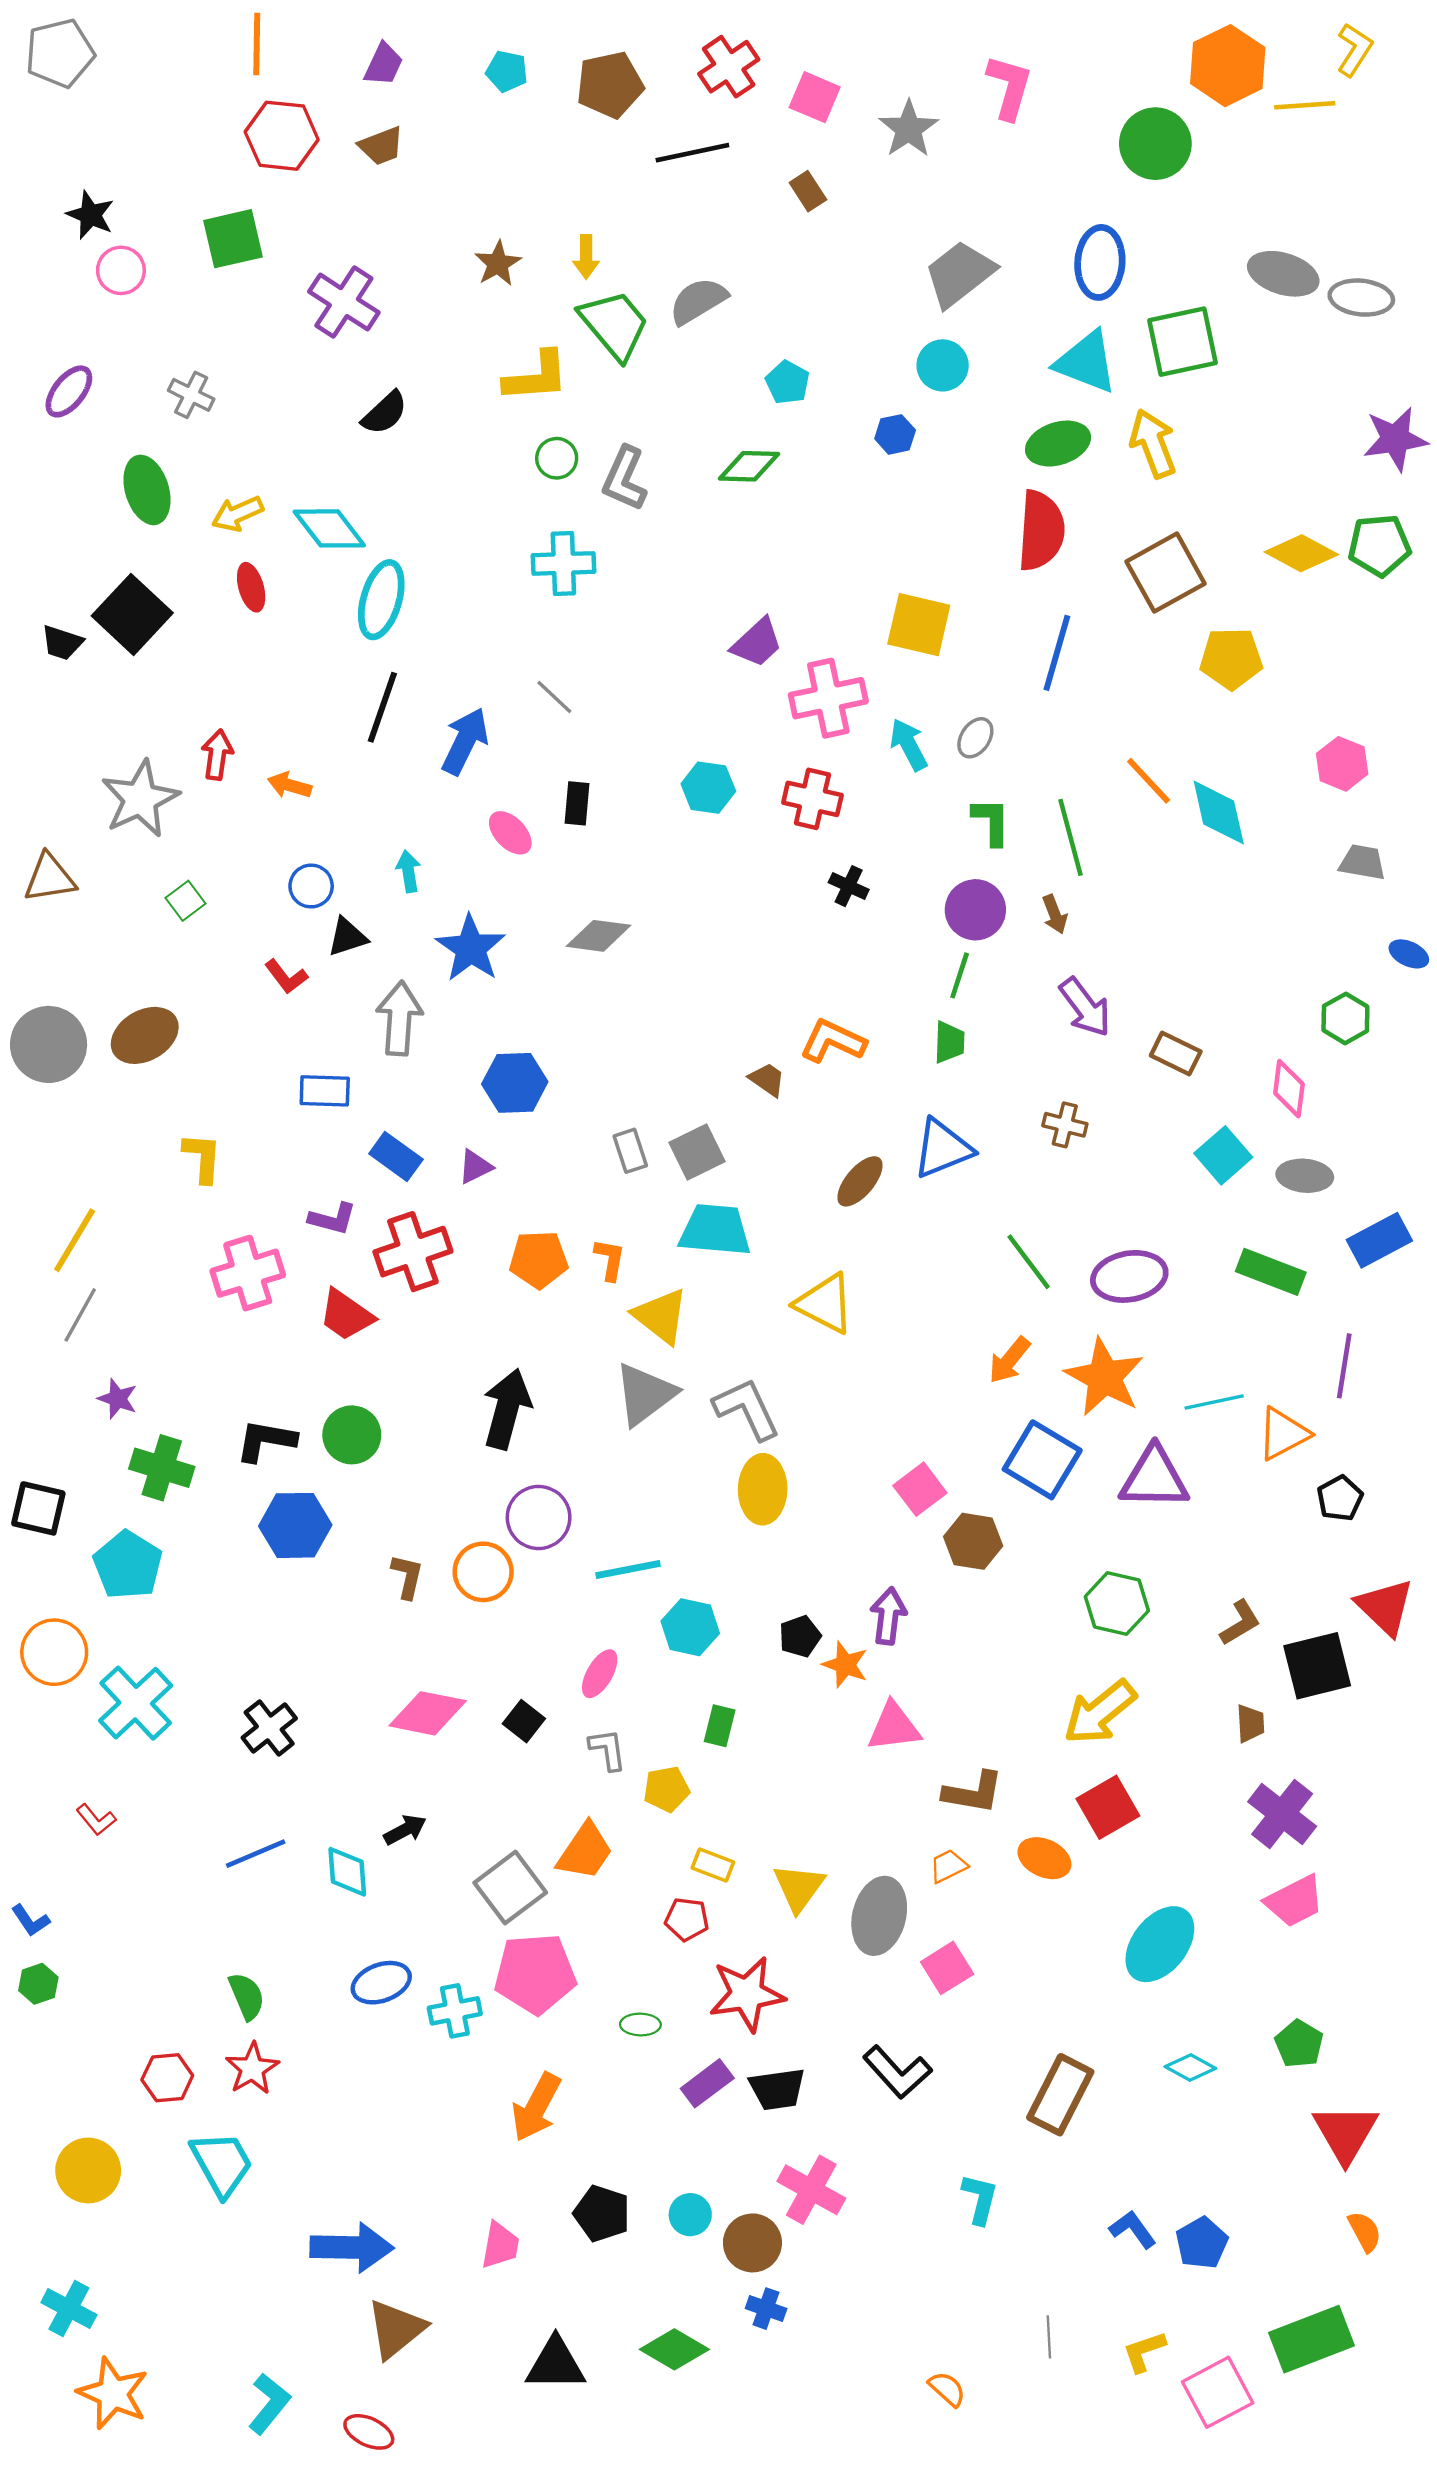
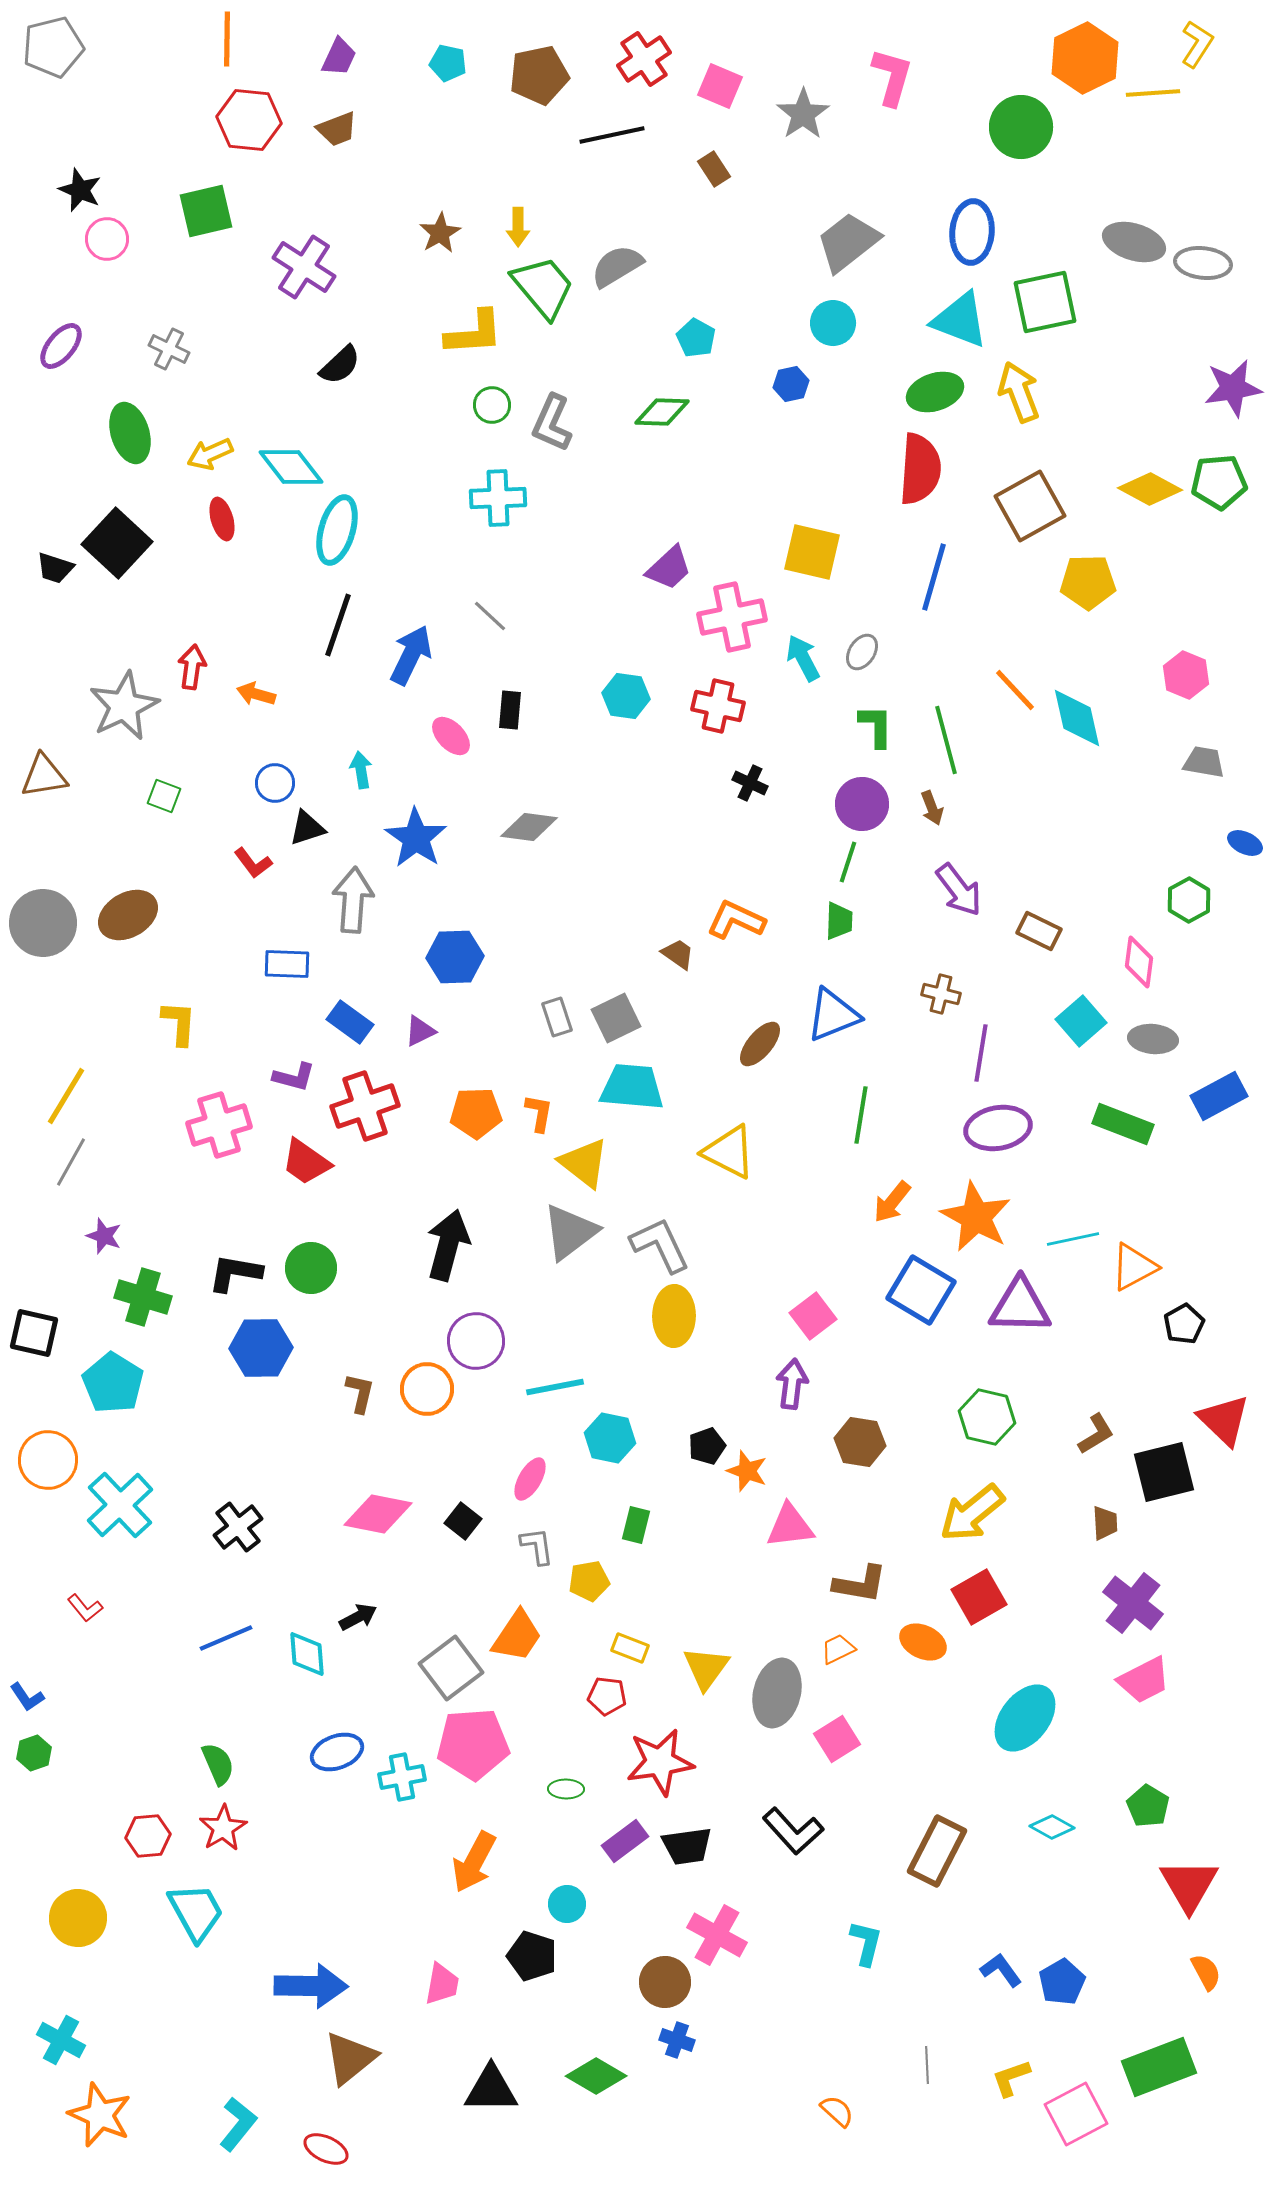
green square: (185, 901) -> (164, 796), turned -32
green line: (1029, 1262) -> (861, 1115), moved, turned 46
purple line: (1344, 1366) -> (981, 1053), moved
brown hexagon: (973, 1541) -> (860, 1442), moved
purple arrow: (888, 1616) -> (792, 1384), moved
cyan circle: (690, 2215) -> (567, 1904), moved

